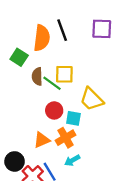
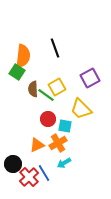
purple square: (102, 29) -> (90, 78), moved, turned -30
orange semicircle: (42, 38) -> (23, 56), moved
yellow square: (64, 74) -> (57, 87), turned -30

